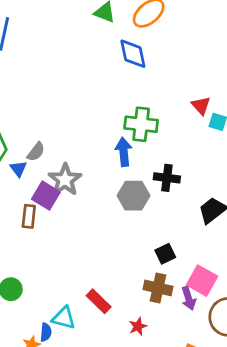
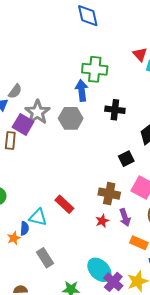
gray hexagon: (133, 196) -> (71, 118), moved
black square: (165, 254) -> (126, 159), moved
purple arrow: (189, 298) -> (125, 217), moved
red star: (138, 326) -> (102, 221), moved

